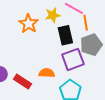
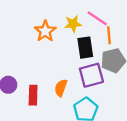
orange semicircle: (47, 73) -> (61, 88), turned -77
red rectangle: (23, 82) -> (33, 95), turned 54

